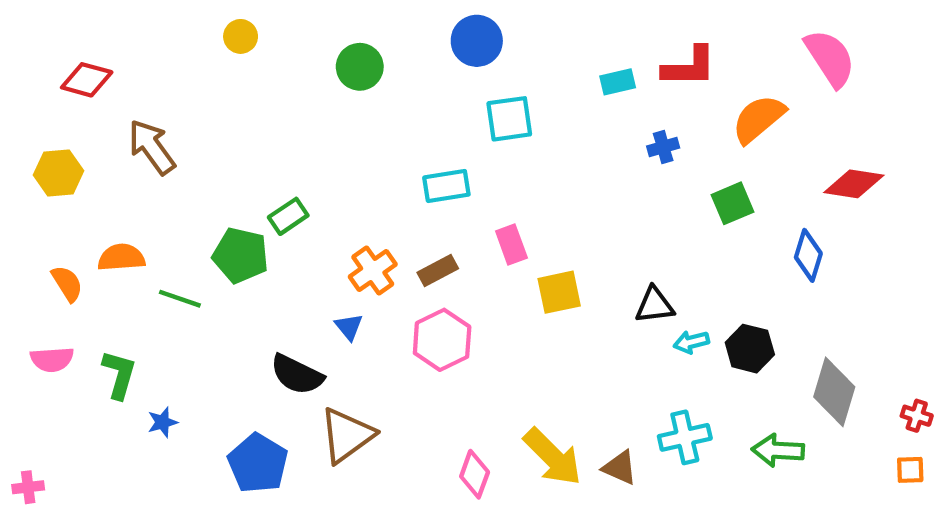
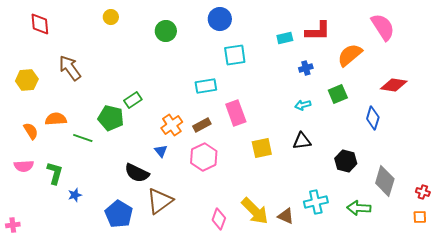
red diamond: (87, 80) -> (40, 24), moved, turned 70
pink rectangle: (511, 244) -> (236, 113), size x1.4
yellow square: (559, 292) -> (262, 148), moved
cyan arrow: (691, 342) -> (303, 105), moved

